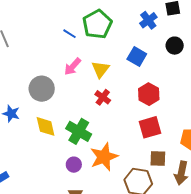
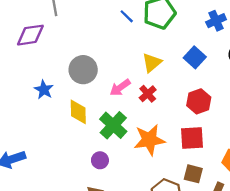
pink arrow: (73, 67) -> (120, 88), moved
orange star: (104, 157) -> (149, 140), moved

